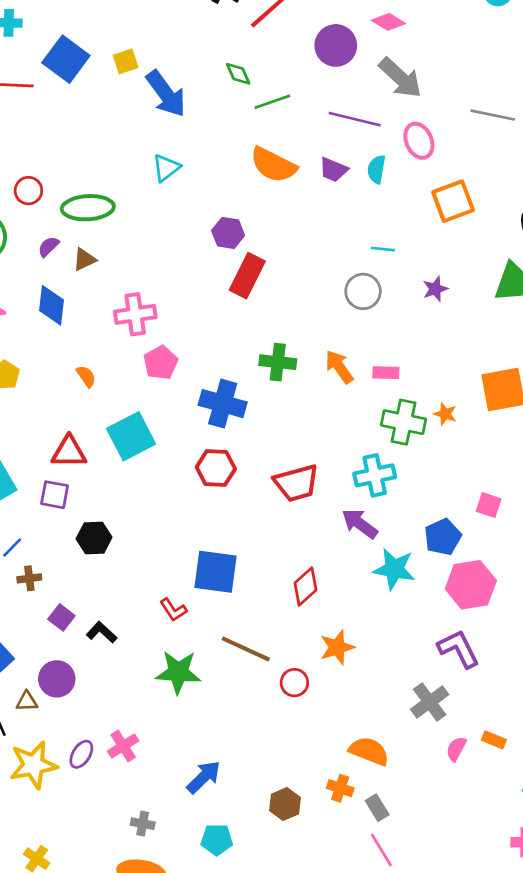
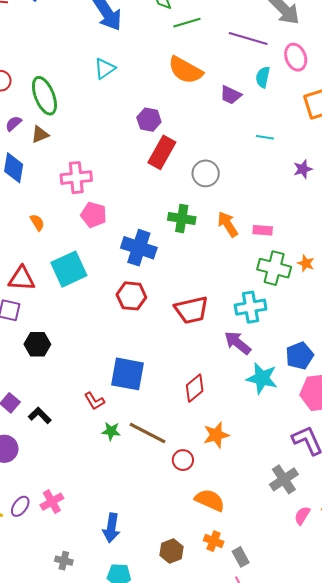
purple trapezoid: (333, 170) -> (231, 95), moved
green ellipse: (88, 208) -> (44, 96), turned 69
gray circle: (363, 291) -> (206, 173), moved
pink pentagon: (161, 363) -> (94, 215), turned -30
green star: (178, 672) -> (111, 431), moved, size x0.6
orange semicircle: (369, 751) -> (210, 500), moved
blue arrow: (204, 777) -> (111, 528), turned 140

